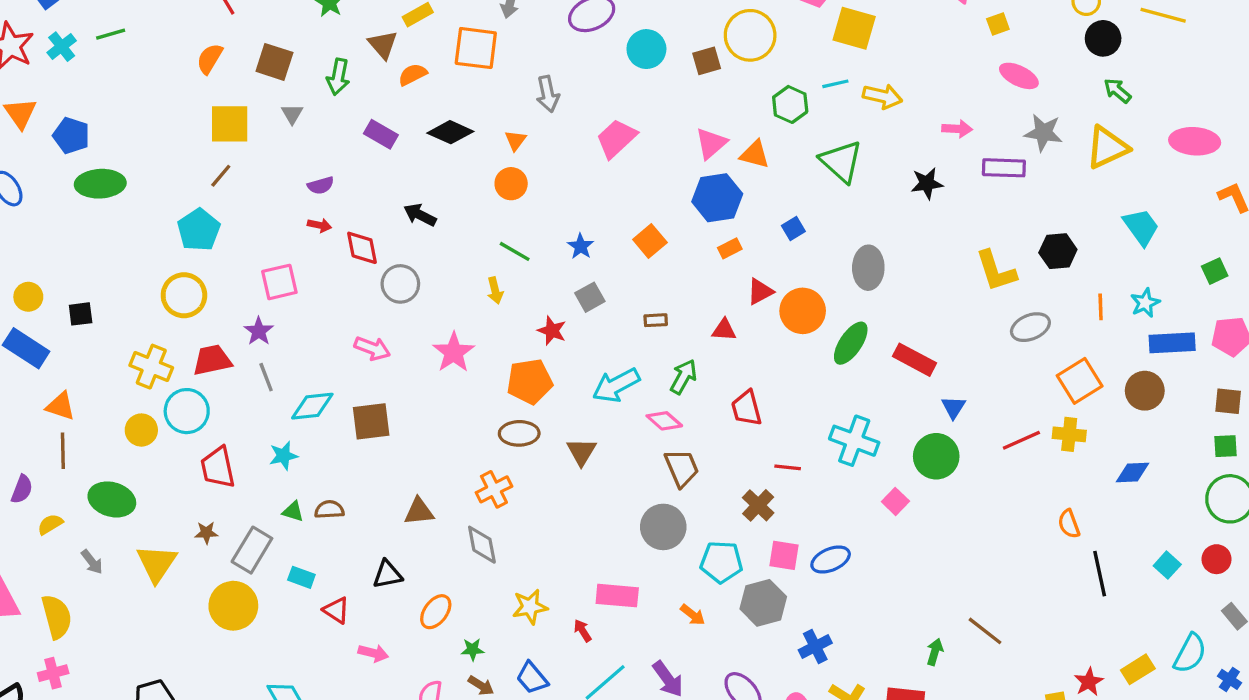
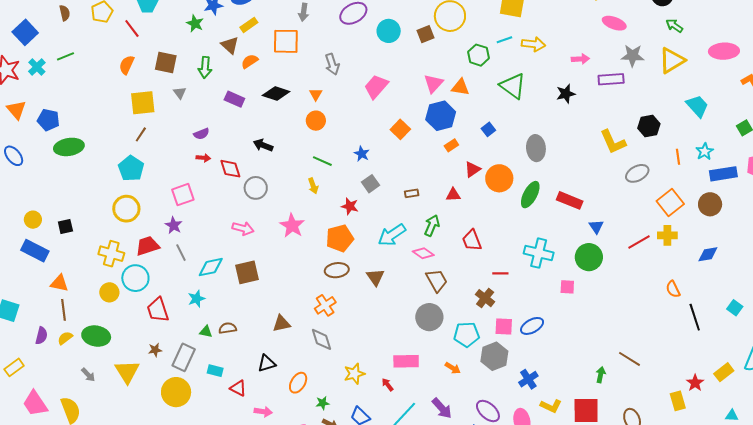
orange square: (650, 241) -> (400, 129), moved
pink square: (895, 501) -> (567, 287), turned -35
yellow semicircle: (50, 524) -> (65, 338), moved

